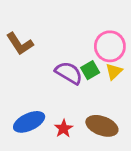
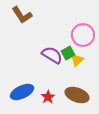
brown L-shape: (20, 44) -> (22, 15), moved
yellow triangle: (114, 72) -> (77, 60), moved

